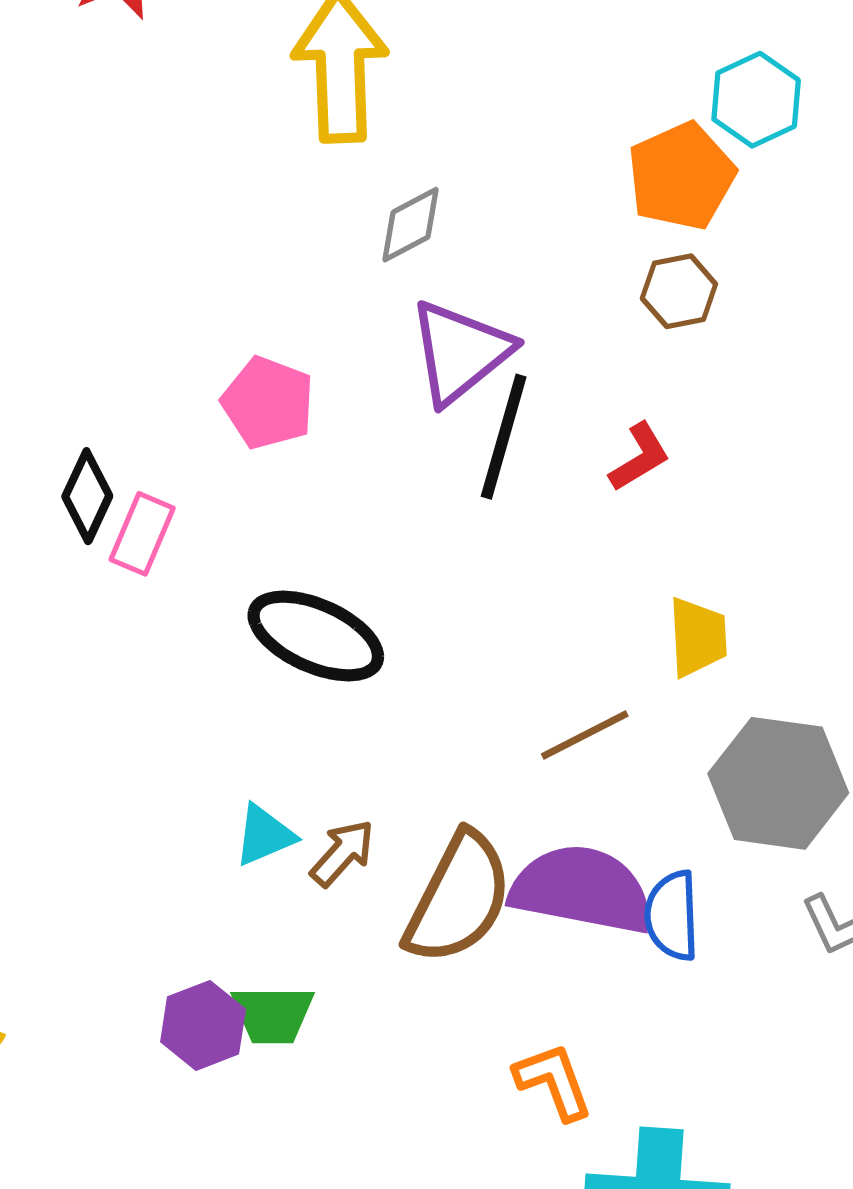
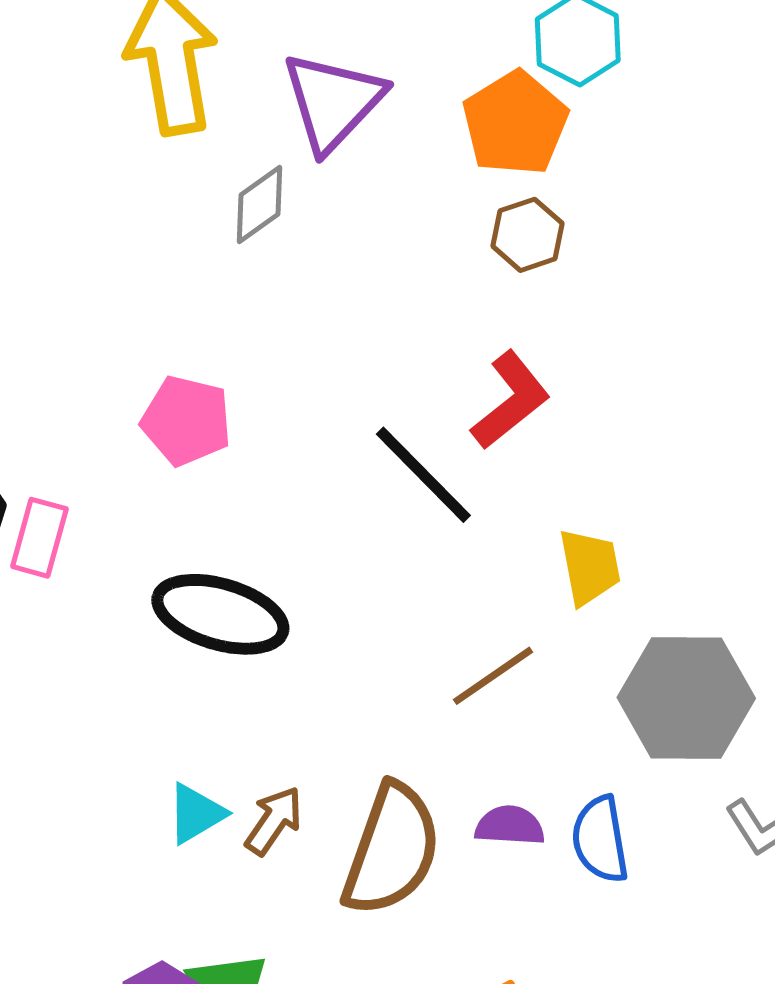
purple triangle: (460, 352) -> (333, 102), moved
pink pentagon: (268, 403) -> (186, 421), moved
black line: (504, 437) -> (423, 475), moved, turned -53
red L-shape: (640, 457) -> (511, 400), size x1.4
purple semicircle: (582, 890) -> (510, 826), size x0.5

